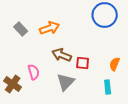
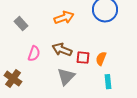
orange arrow: (50, 28) -> (64, 18), moved
orange semicircle: (115, 64) -> (101, 59), moved
pink semicircle: (34, 72) -> (34, 54), moved, turned 35

